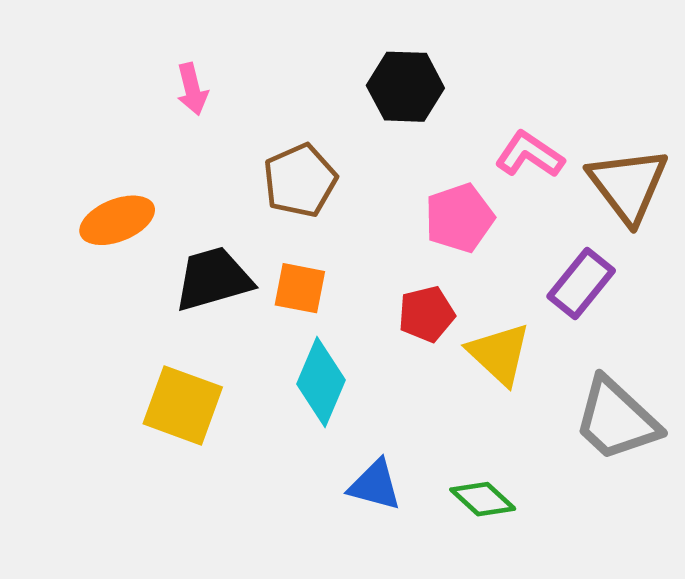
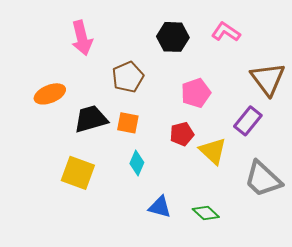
pink arrow: (192, 89) -> (82, 38), size x1.6
pink L-shape: (530, 155) -> (226, 32), moved
cyan diamond: (321, 382) -> (137, 163), size x0.7

